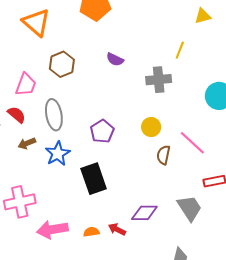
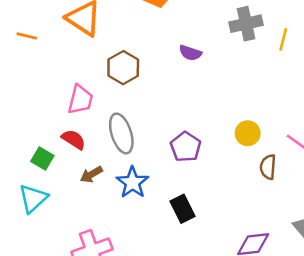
yellow line: (180, 50) -> (283, 39), moved
gray cross: (159, 80) -> (246, 24), moved
black rectangle: (94, 179) -> (183, 209), size x0.7

